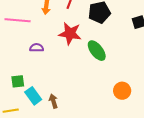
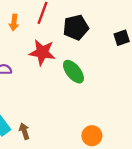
orange circle: (122, 91) -> (92, 136), moved

